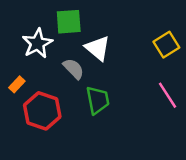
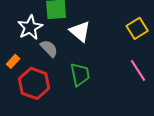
gray semicircle: (74, 69) -> (49, 48), moved

